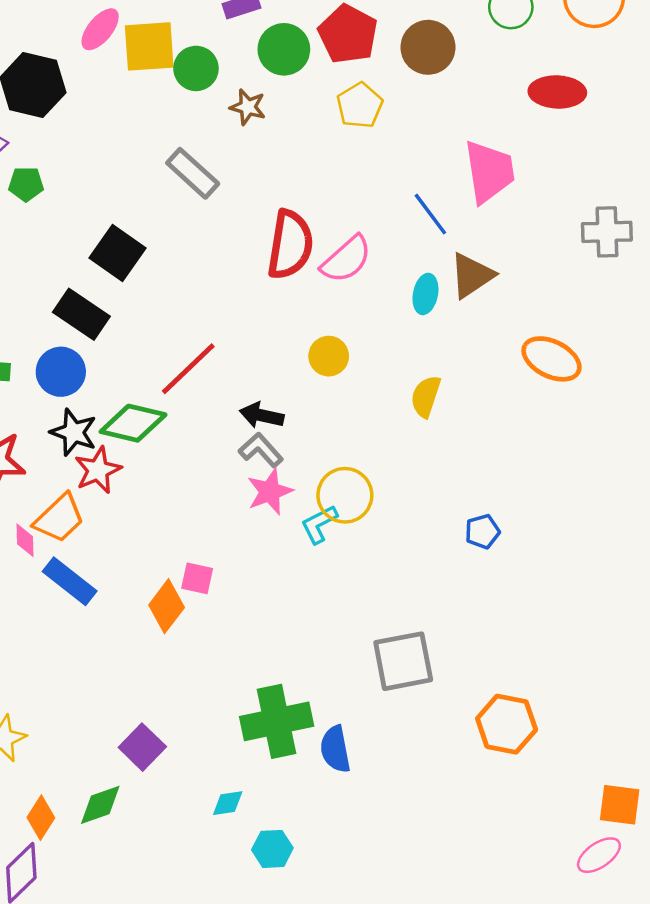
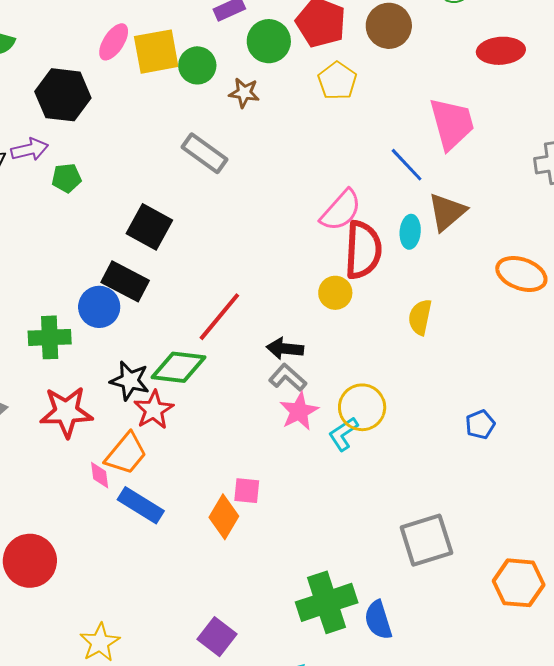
red semicircle: (290, 245) -> (363, 250), moved
blue circle: (61, 372) -> (99, 307), moved

